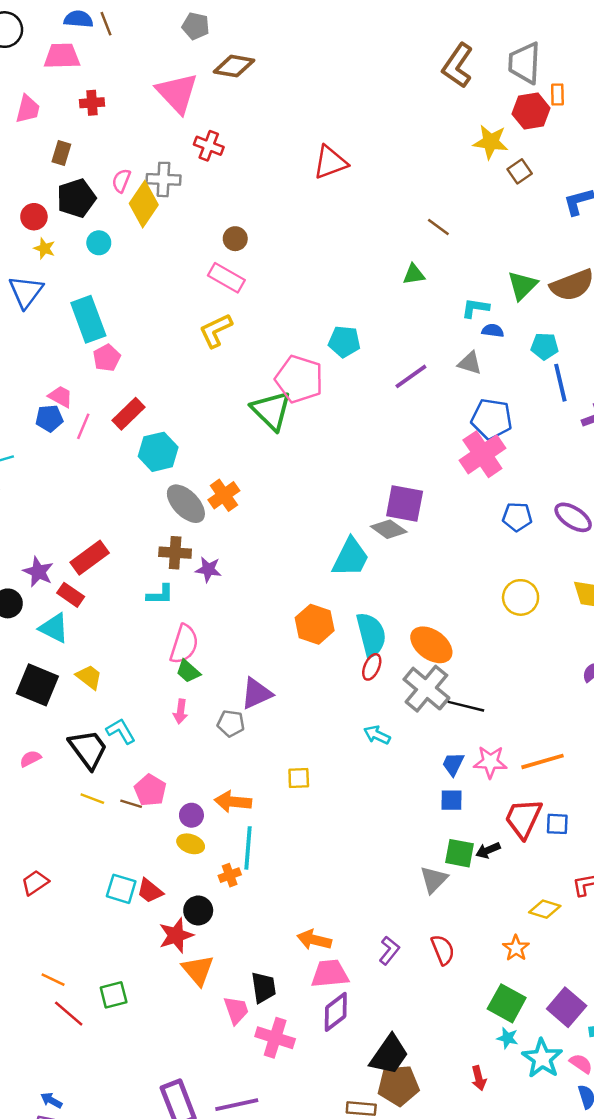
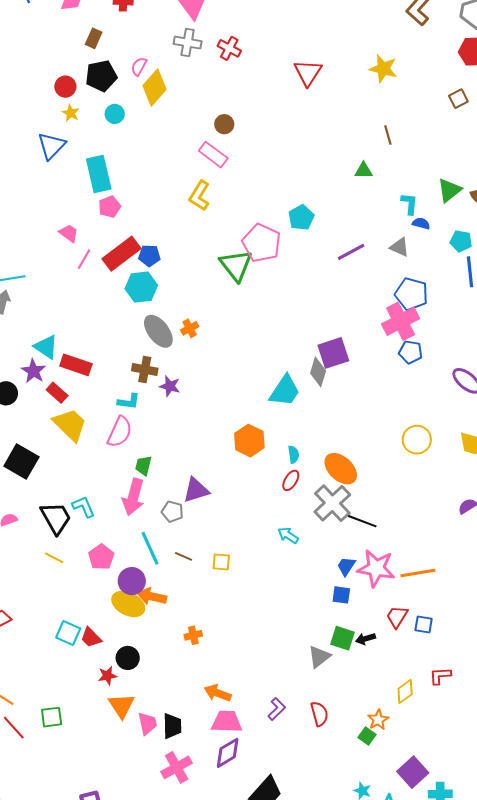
yellow star: (491, 142) -> (383, 69), moved
red cross: (209, 146) -> (229, 48), moved
red triangle: (330, 162) -> (308, 73), turned -44
gray cross: (163, 179) -> (188, 43), moved
brown line: (438, 227) -> (388, 135), turned 30
cyan L-shape: (475, 308) -> (409, 204), turned 80
yellow L-shape: (216, 330) -> (199, 196), turned -40
cyan pentagon: (344, 342) -> (301, 217), turned 30
red rectangle: (129, 414) -> (121, 254), size x1.4
blue pentagon: (49, 418) -> (149, 256), moved
orange cross: (224, 495) -> (190, 328), size x0.7
purple square: (405, 503) -> (333, 353), turned -36
blue pentagon: (517, 517) -> (411, 352), moved
gray diamond: (389, 529) -> (318, 372), turned 64
red rectangle: (90, 558) -> (76, 365), turned 48
cyan triangle: (54, 628) -> (46, 347), moved
cyan semicircle: (371, 635) -> (294, 455), size x0.5
pink semicircle: (184, 644) -> (120, 432), moved
green trapezoid: (188, 671) -> (143, 466), turned 55
yellow trapezoid: (89, 677) -> (70, 425), moved, size x1.6
pink arrow: (180, 711) -> (133, 497), size x1.8
pink star: (490, 762) -> (376, 568), size x1.4
orange arrow: (233, 802) -> (152, 596), moved
brown line: (131, 804) -> (184, 556), moved
purple circle: (191, 815) -> (132, 581), size x1.4
red trapezoid: (523, 818) -> (397, 617), size x0.7
yellow ellipse: (191, 844) -> (128, 604), size x1.5
cyan line: (248, 848) -> (150, 548), moved, turned -36
orange cross: (230, 875) -> (193, 635), moved
yellow diamond: (545, 909) -> (405, 691), turned -60
red star: (176, 935) -> (107, 676), size x0.7
green square: (507, 1003) -> (367, 736), moved, size x0.6
pink trapezoid: (236, 1010) -> (147, 723), moved
pink cross: (275, 1038) -> (177, 767), turned 36

